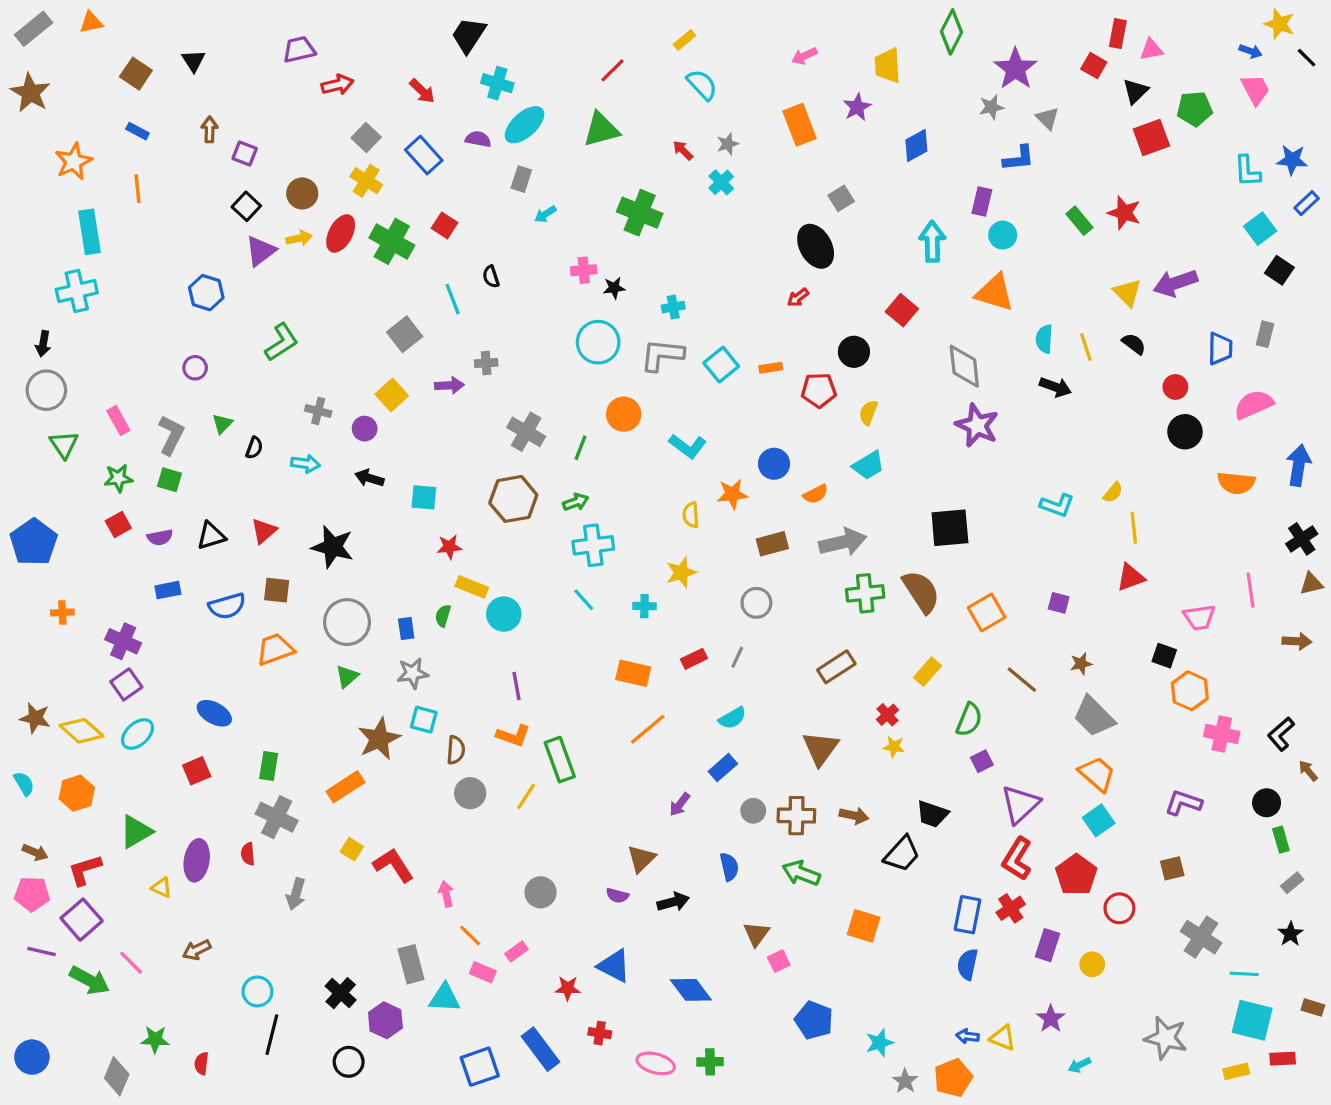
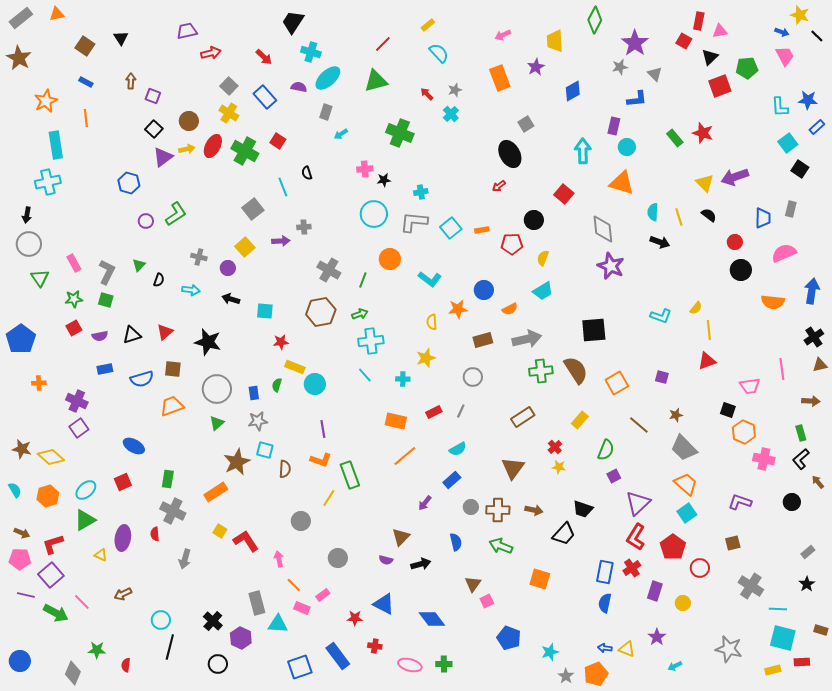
purple circle: (195, 368) -> (146, 221), moved
cyan ellipse: (138, 734) -> (86, 490), moved
gray circle: (470, 793) -> (301, 521), moved
green rectangle: (1281, 840) -> (801, 433), moved

